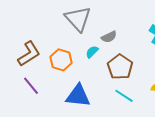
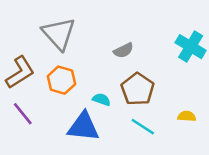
gray triangle: (78, 19) -> (59, 34), moved
cyan semicircle: (92, 52) -> (101, 99), moved, turned 64

